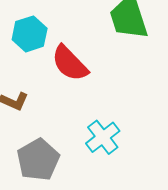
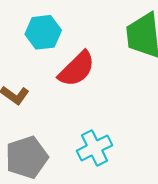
red semicircle: (70, 63) -> (77, 69), turned -102

